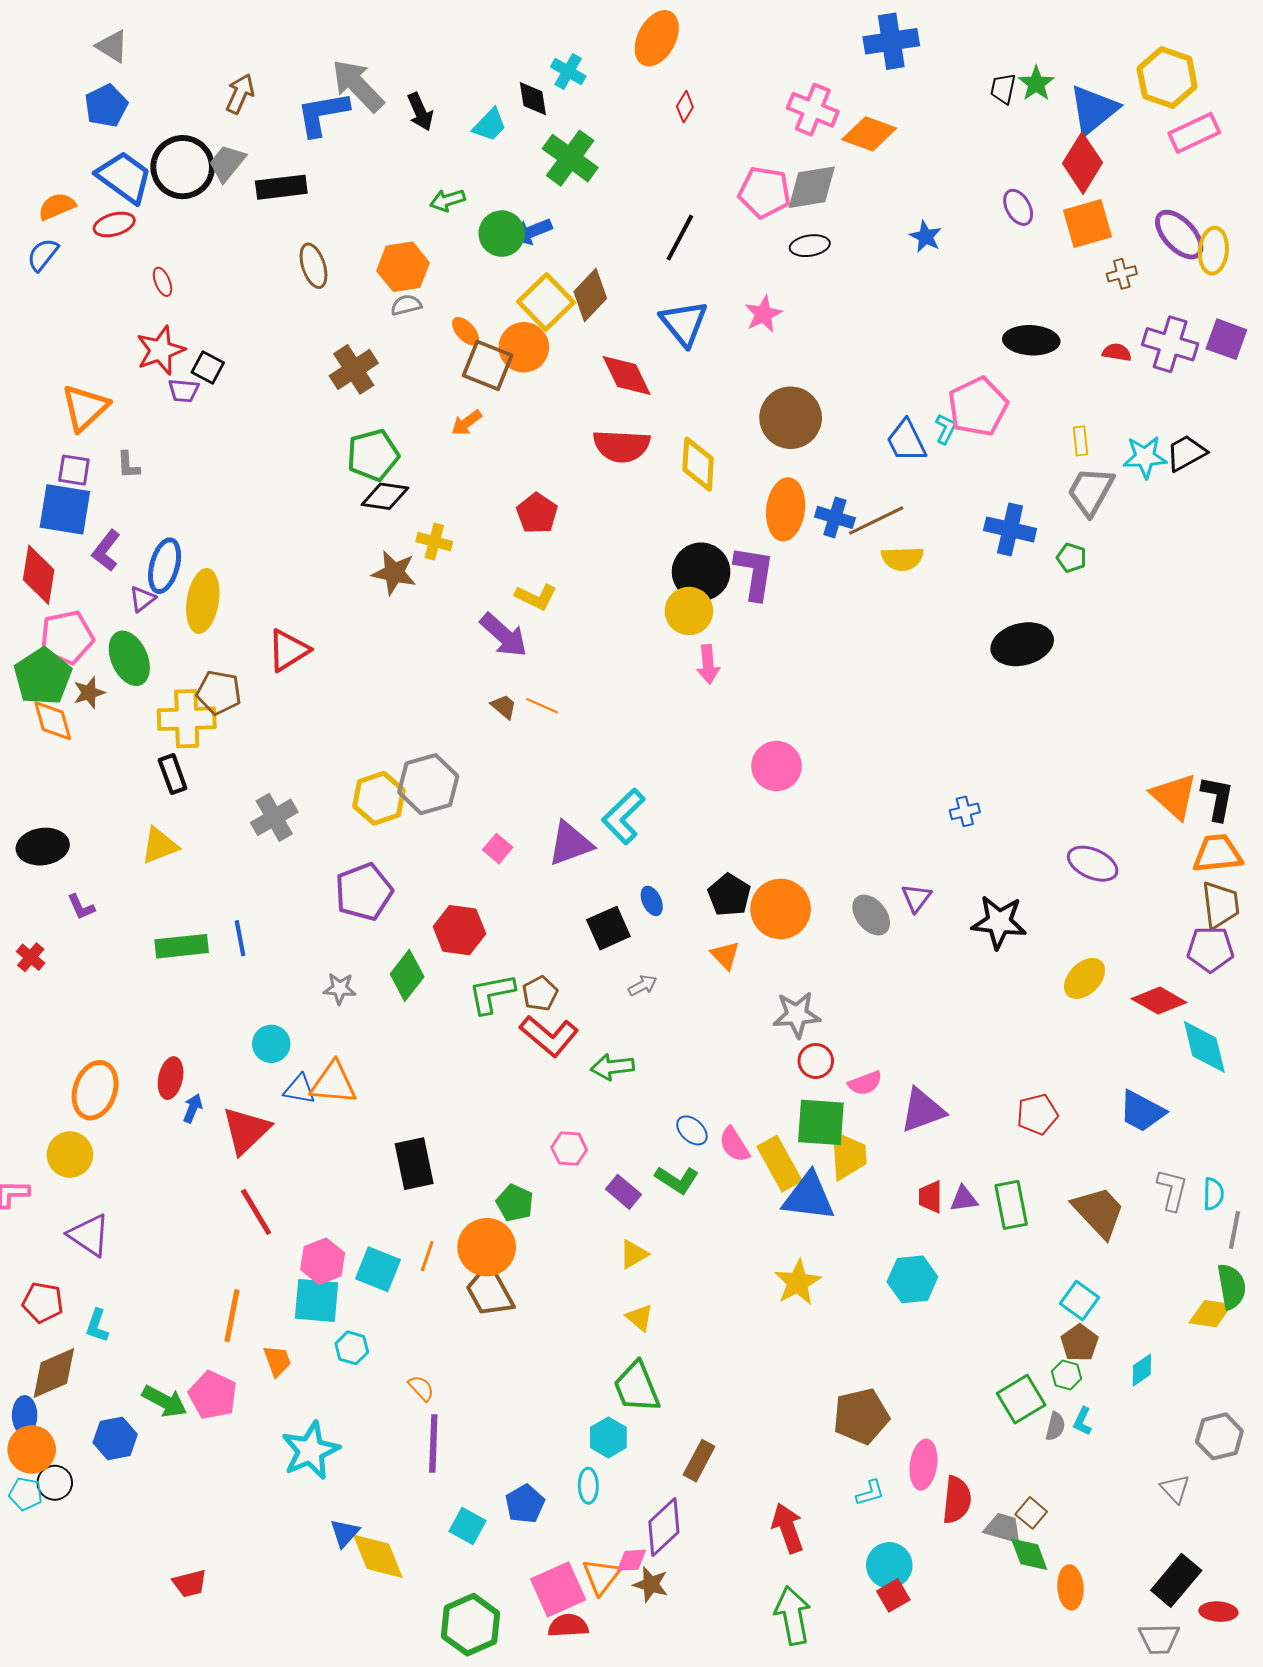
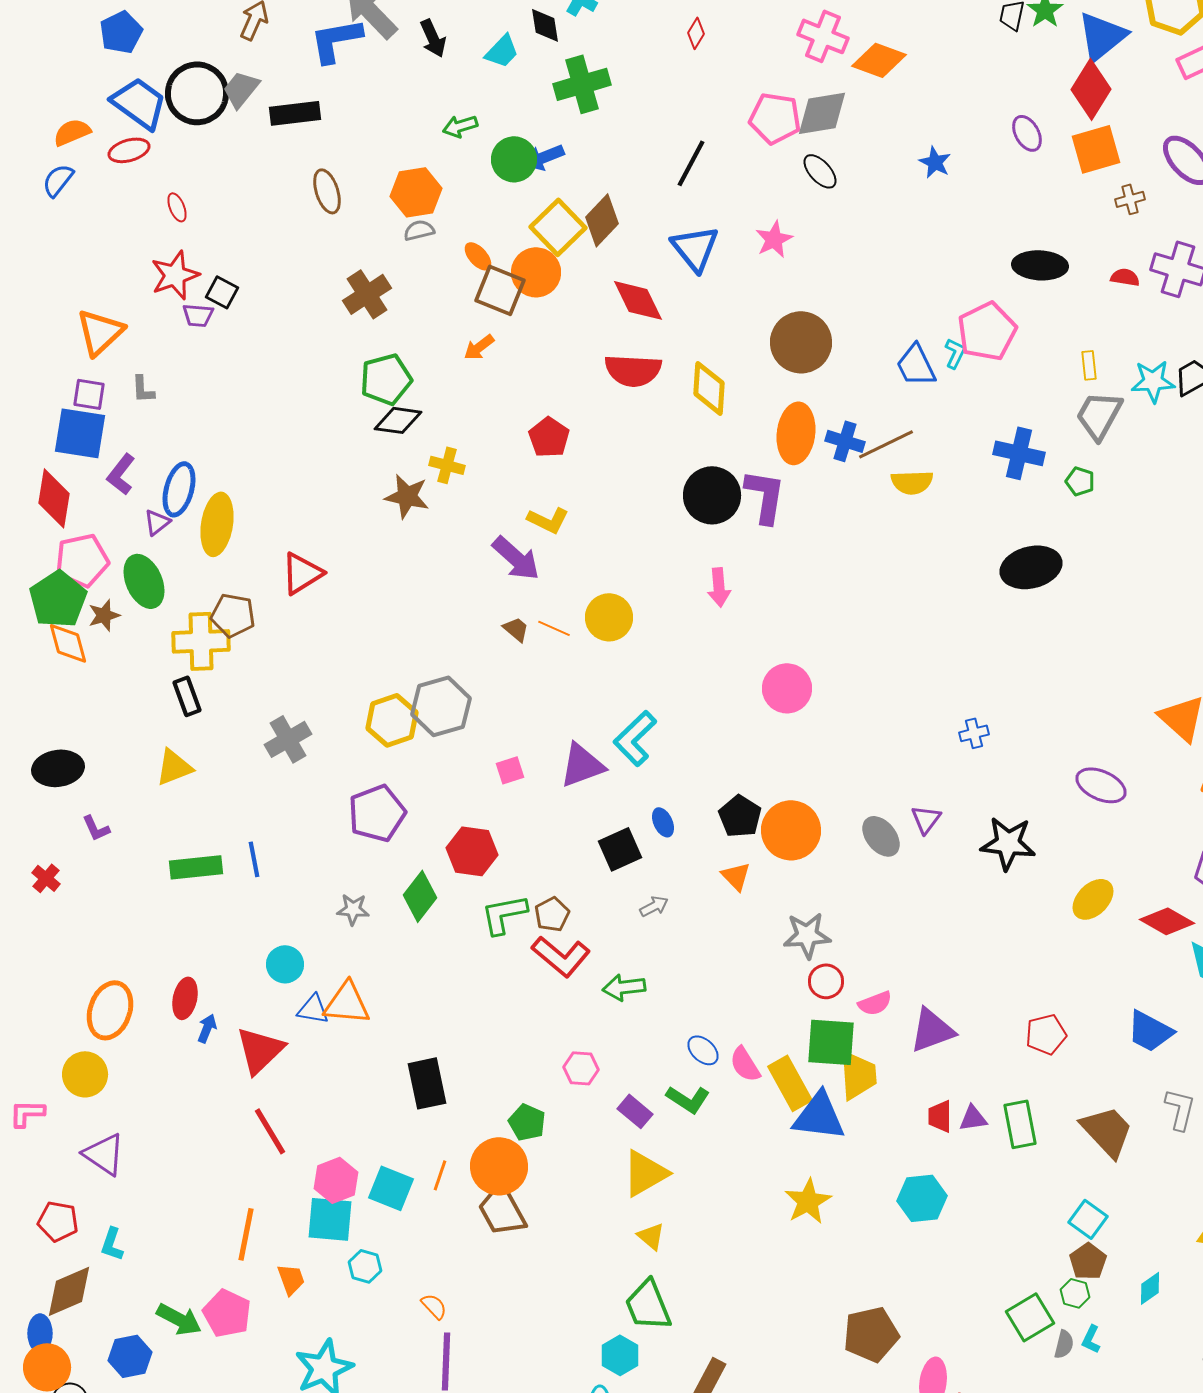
green cross: (570, 158) -> (582, 84), turned 38
black ellipse: (810, 246) -> (820, 171), turned 57
yellow circle: (689, 611) -> (609, 617), moved
pink square: (498, 849) -> (510, 770), turned 32
yellow triangle: (634, 1254) -> (645, 1173), size x1.6

